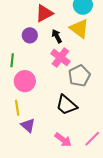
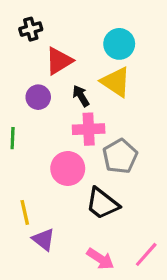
pink cross: (60, 57) -> (89, 129), turned -36
pink circle: (25, 81) -> (68, 168), moved

